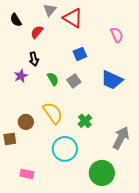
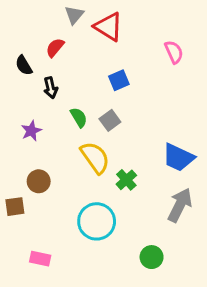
black semicircle: (16, 20) -> (24, 65), moved
purple star: (21, 76) -> (31, 131), moved
blue trapezoid: (112, 80) -> (178, 158), moved
yellow semicircle: (53, 113) -> (95, 158), moved
green circle: (102, 173) -> (152, 257), size x0.6

